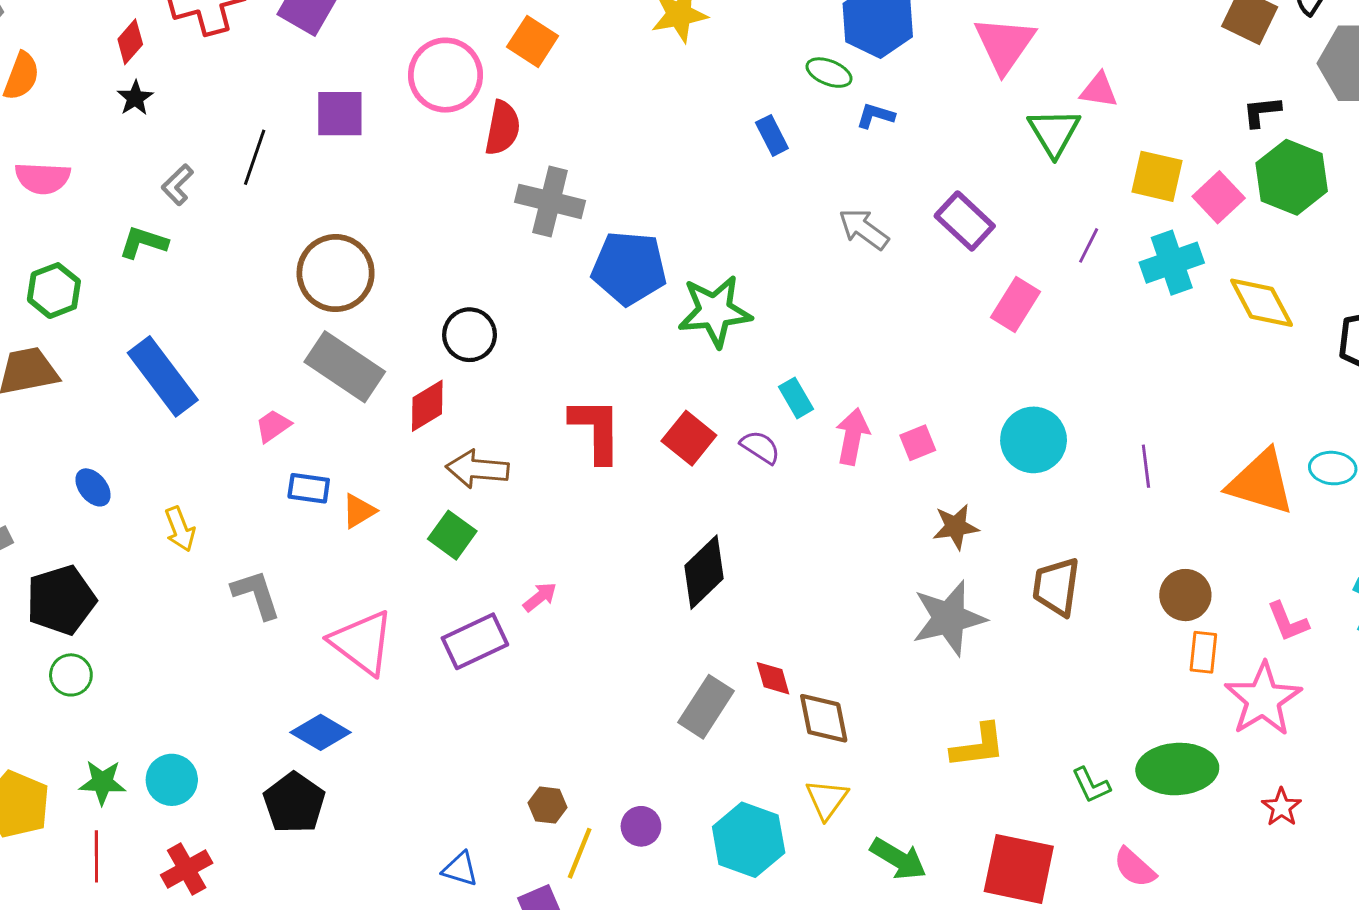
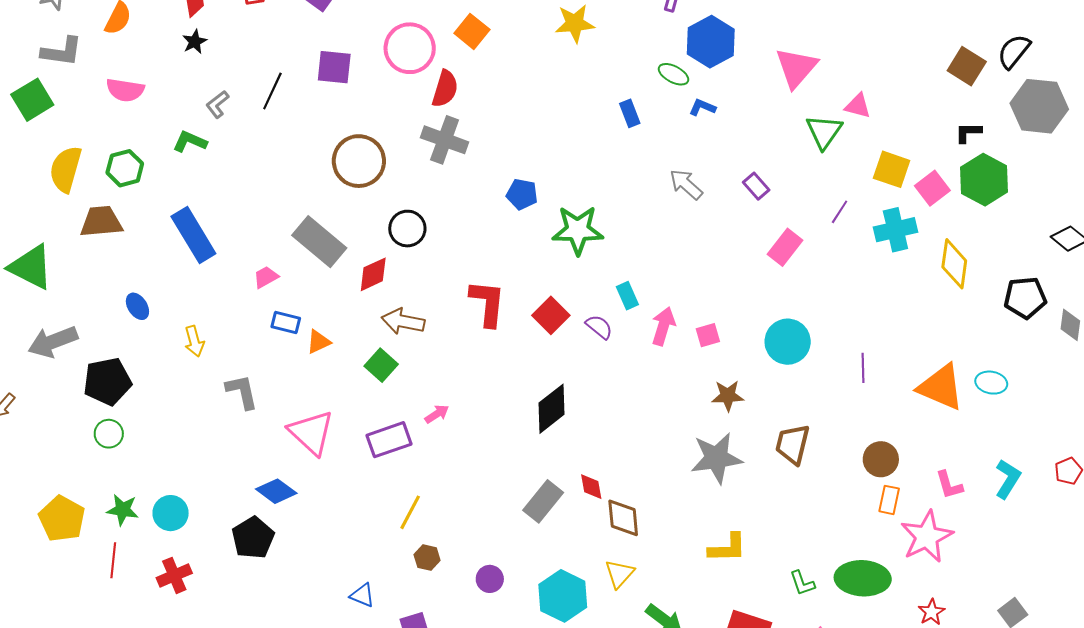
gray cross: (550, 201) -> (445, 140), moved
purple rectangle: (965, 221) -> (756, 186), size x0.7
blue pentagon: (629, 268) -> (522, 194), size x0.6
brown circle: (336, 273) -> (359, 161), moved
yellow diamond: (1262, 303) -> (954, 264), turned 30
yellow line: (580, 853) -> (410, 512), moved

